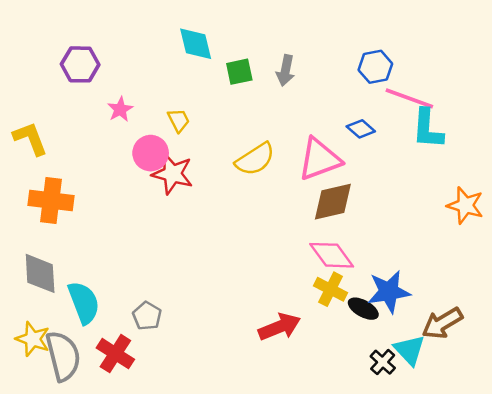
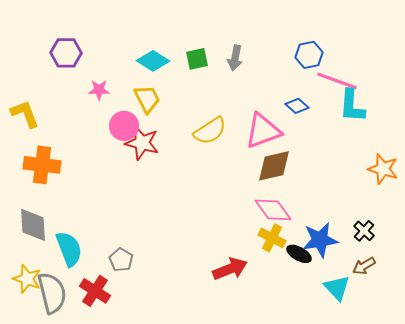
cyan diamond: (196, 44) -> (153, 61), moved, turned -44
pink star: (120, 109) -> (99, 90), turned 30
yellow trapezoid: (179, 120) -> (147, 99), size x1.4
brown arrow: (442, 323) -> (364, 266), size x0.7
black cross: (383, 362) -> (364, 231), moved

